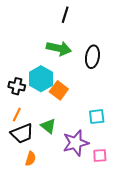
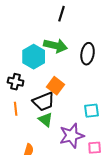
cyan hexagon: (41, 79) -> (34, 57), moved
orange line: (17, 115) -> (16, 109), turned -32
black trapezoid: (22, 133) -> (44, 102), moved

